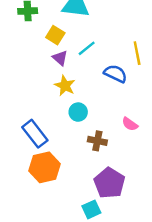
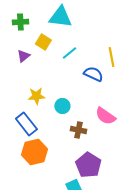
purple triangle: (60, 58) -> (23, 56), moved, turned 40
yellow star: (65, 86) -> (36, 96), moved, turned -30
pink semicircle: (130, 124) -> (105, 116), size x1.5

